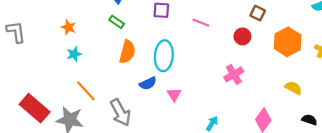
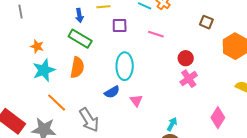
green rectangle: (117, 22) -> (80, 39), size x1.6
red circle: (242, 36) -> (186, 58), moved
orange semicircle: (127, 52) -> (77, 67), moved
cyan star: (74, 54) -> (44, 70), size x1.6

